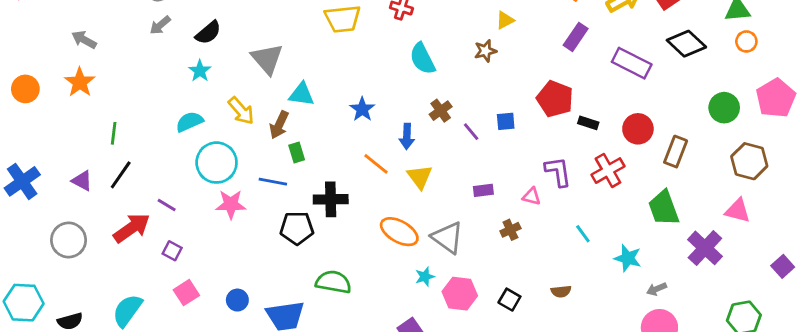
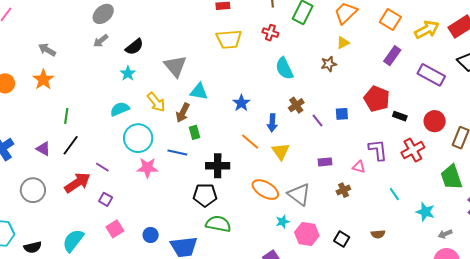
black pentagon: (297, 228) -> (205, 195), moved

